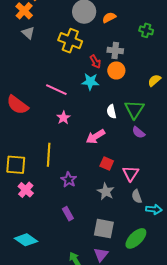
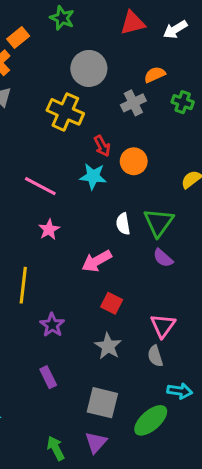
orange semicircle: (109, 18) -> (155, 75), moved
gray cross: (115, 50) -> (133, 103), moved, turned -35
pink triangle: (131, 173) -> (163, 326), moved
cyan arrow: (154, 209) -> (180, 391), moved

